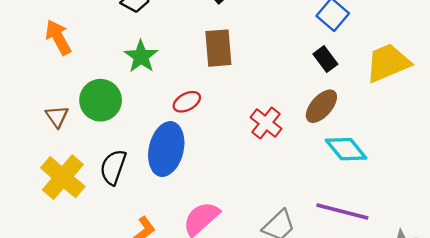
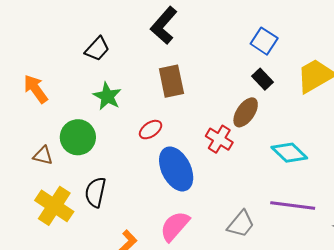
brown ellipse: (321, 106) -> (246, 112), moved
brown triangle: (57, 117) -> (43, 156), turned -35
blue ellipse: (166, 149) -> (176, 169), moved, turned -33

